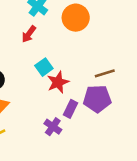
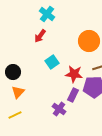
orange circle: (76, 18) -> (89, 41), moved
red star: (58, 82) -> (74, 74), moved, turned 30

